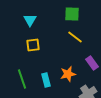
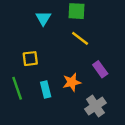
cyan triangle: (30, 20) -> (43, 18), moved
yellow square: (33, 45) -> (30, 59), moved

